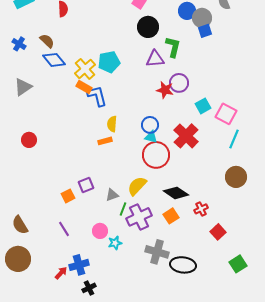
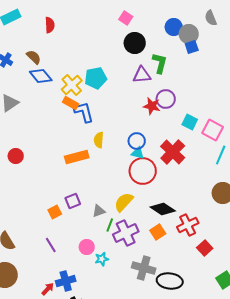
cyan square: (203, 106) -> (190, 122), turned -35
orange rectangle: (105, 141) -> (77, 157), moved, size x1.6
red cross: (201, 209) -> (188, 225), size x1.5

